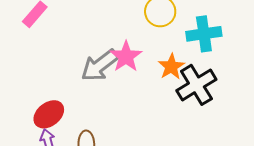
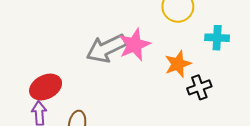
cyan cross: (204, 34) -> (217, 38), size x0.7
black cross: (196, 85) -> (199, 87), size x0.6

